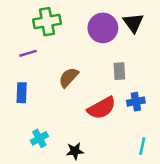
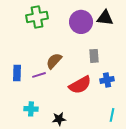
black triangle: (133, 23) -> (105, 18), turned -48
purple line: (28, 53) -> (39, 75), moved
cyan cross: (39, 138) -> (31, 109), turned 32

